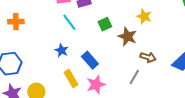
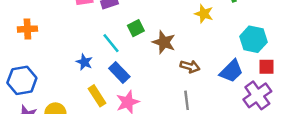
yellow star: (144, 16) -> (204, 14), moved
cyan line: (69, 22) -> (111, 43), moved
gray line: (134, 77) -> (187, 100), moved, turned -35

